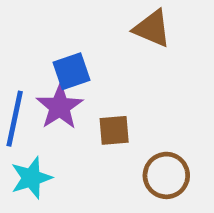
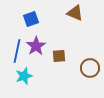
blue square: (72, 71) -> (31, 19), moved
brown circle: (166, 175) -> (90, 68), moved

